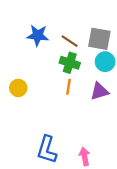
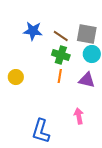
purple triangle: (99, 91) -> (87, 80), turned 30
pink arrow: (85, 156) -> (79, 116), moved

